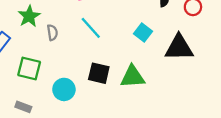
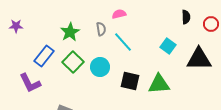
gray semicircle: (52, 33) -> (101, 29), moved
green square: (29, 69) -> (73, 62), moved, turned 30
cyan circle: (64, 89) -> (100, 67), moved

